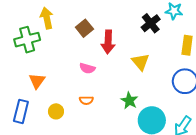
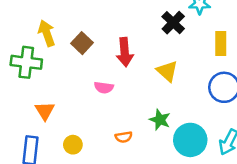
brown square: (84, 28) -> (82, 43), moved
green cross: (27, 40) -> (26, 62), turned 30
orange semicircle: (86, 100) -> (124, 137), moved

